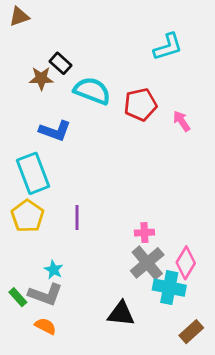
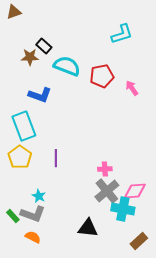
pink diamond: (186, 263) -> (135, 191), turned 55

